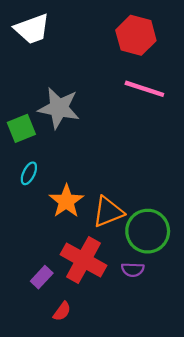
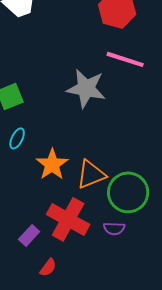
gray star: (59, 108) -> (86, 88), moved

